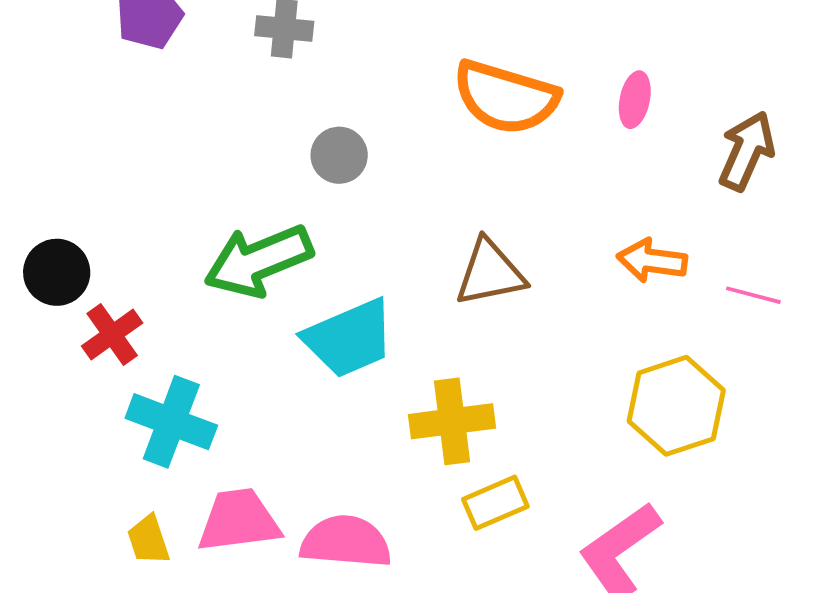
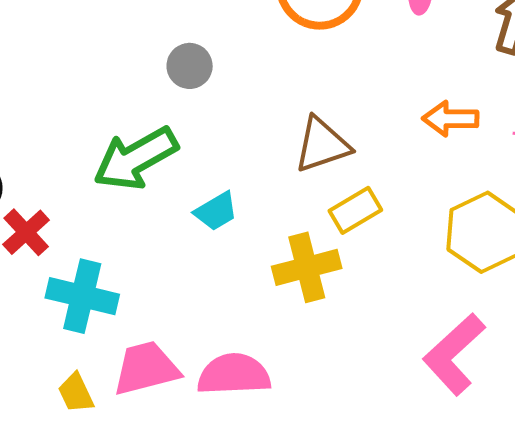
cyan trapezoid: (349, 338) -> (216, 211), size x0.6
yellow rectangle: (495, 503) -> (355, 210), moved

